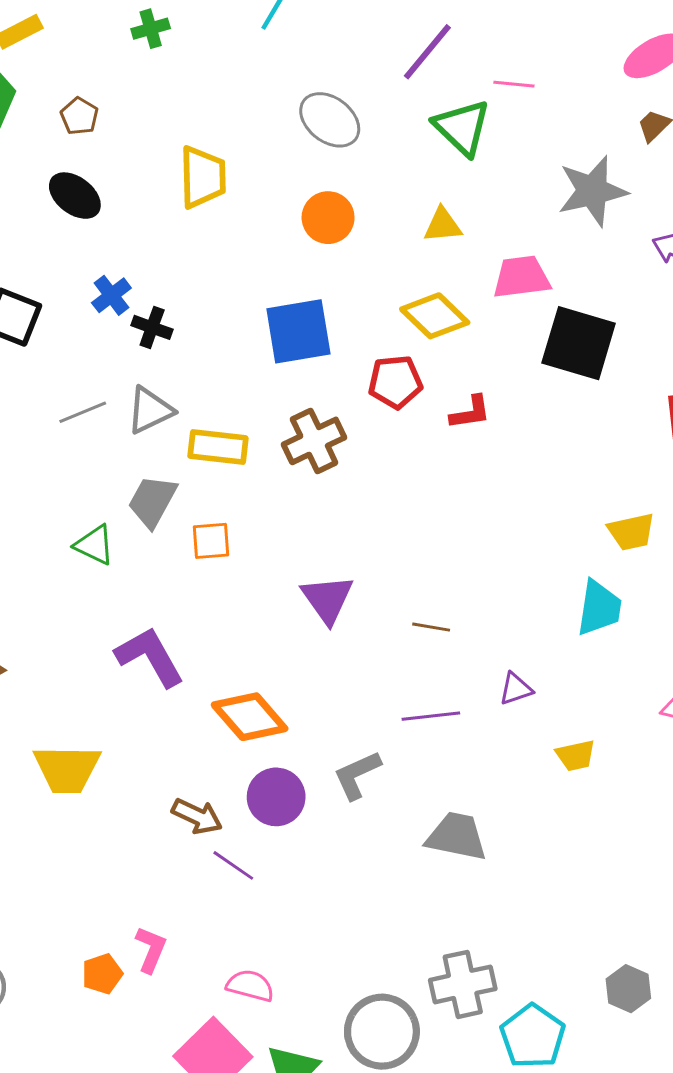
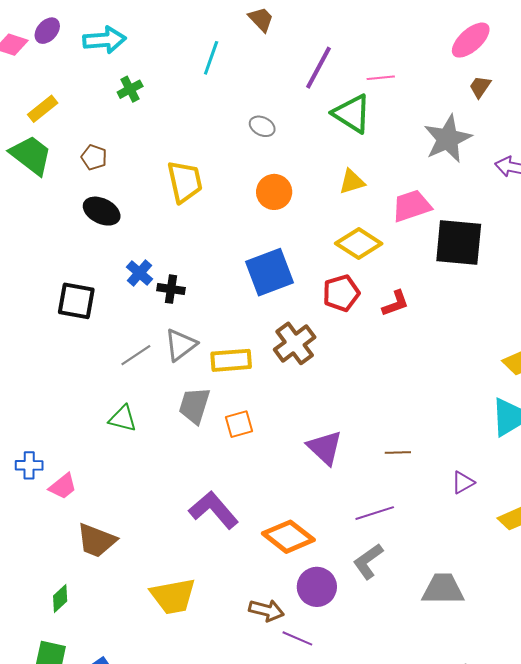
gray ellipse: (330, 120) -> (262, 126), size x0.6
green triangle: (94, 545) -> (123, 419), moved
purple line: (431, 716) -> (375, 513), moved

